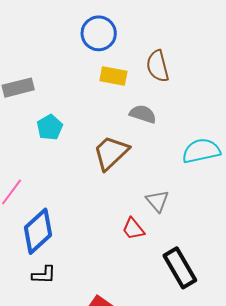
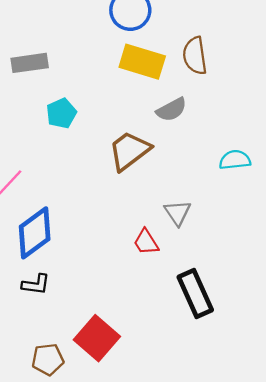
yellow rectangle: (113, 76) -> (142, 62), size x1.4
gray semicircle: (143, 114) -> (172, 110), turned 128
cyan semicircle: (201, 151) -> (235, 160), size x0.7

